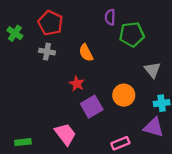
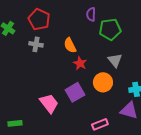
gray triangle: (152, 70) -> (115, 60), moved
red star: (77, 84) -> (80, 63), moved
pink trapezoid: (65, 134) -> (49, 103), moved

